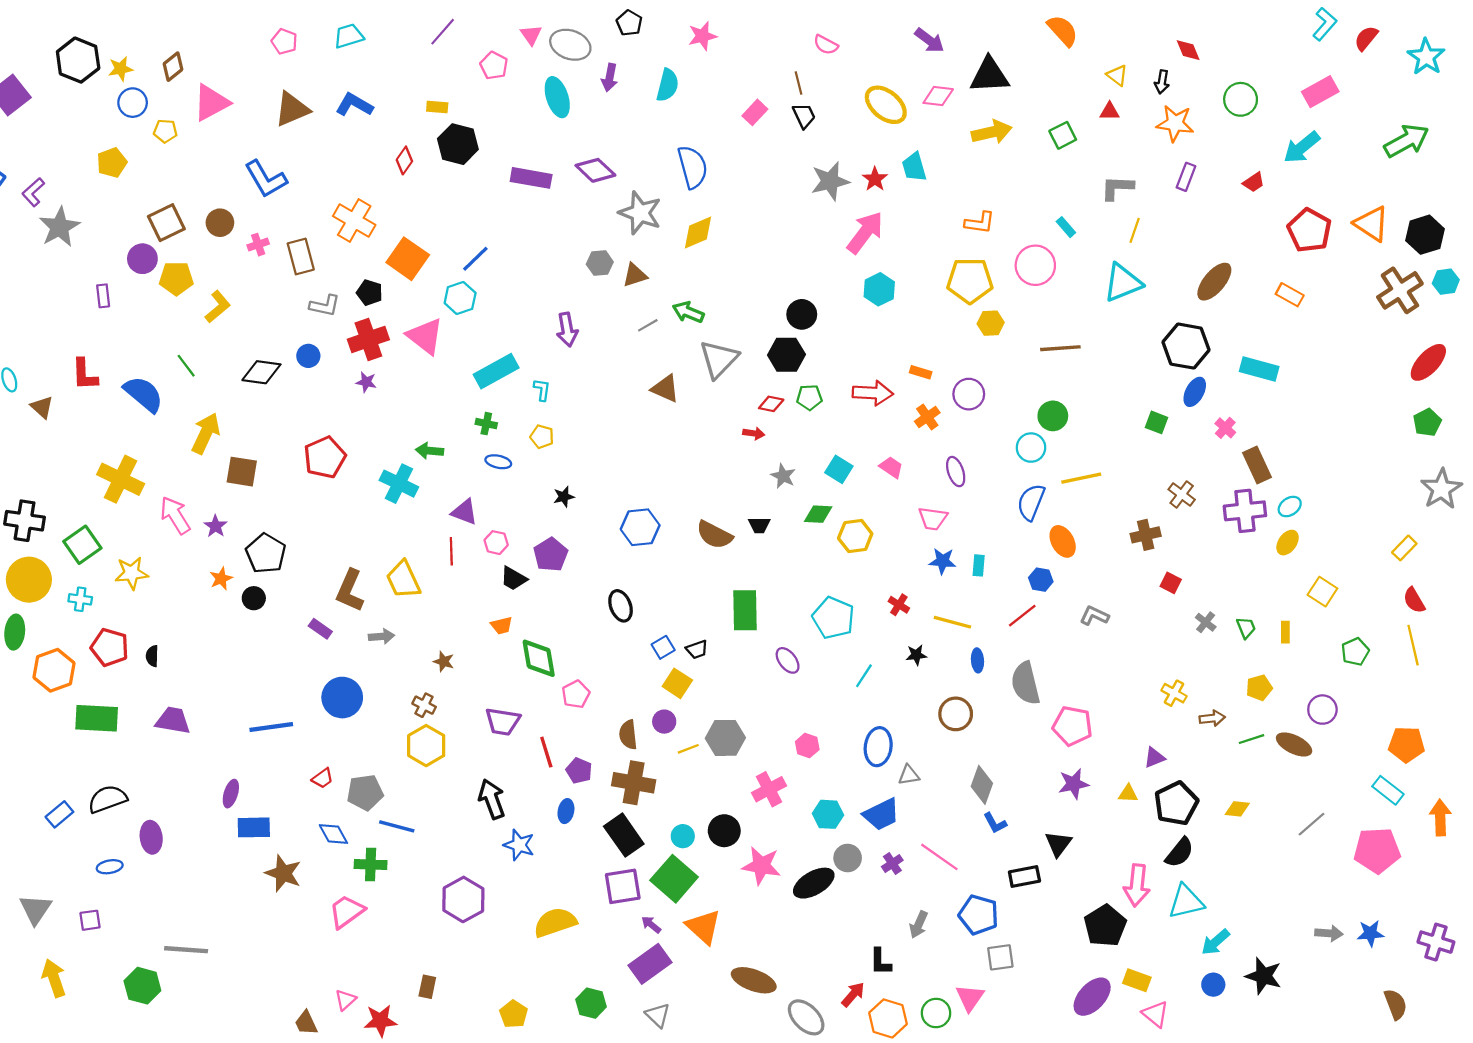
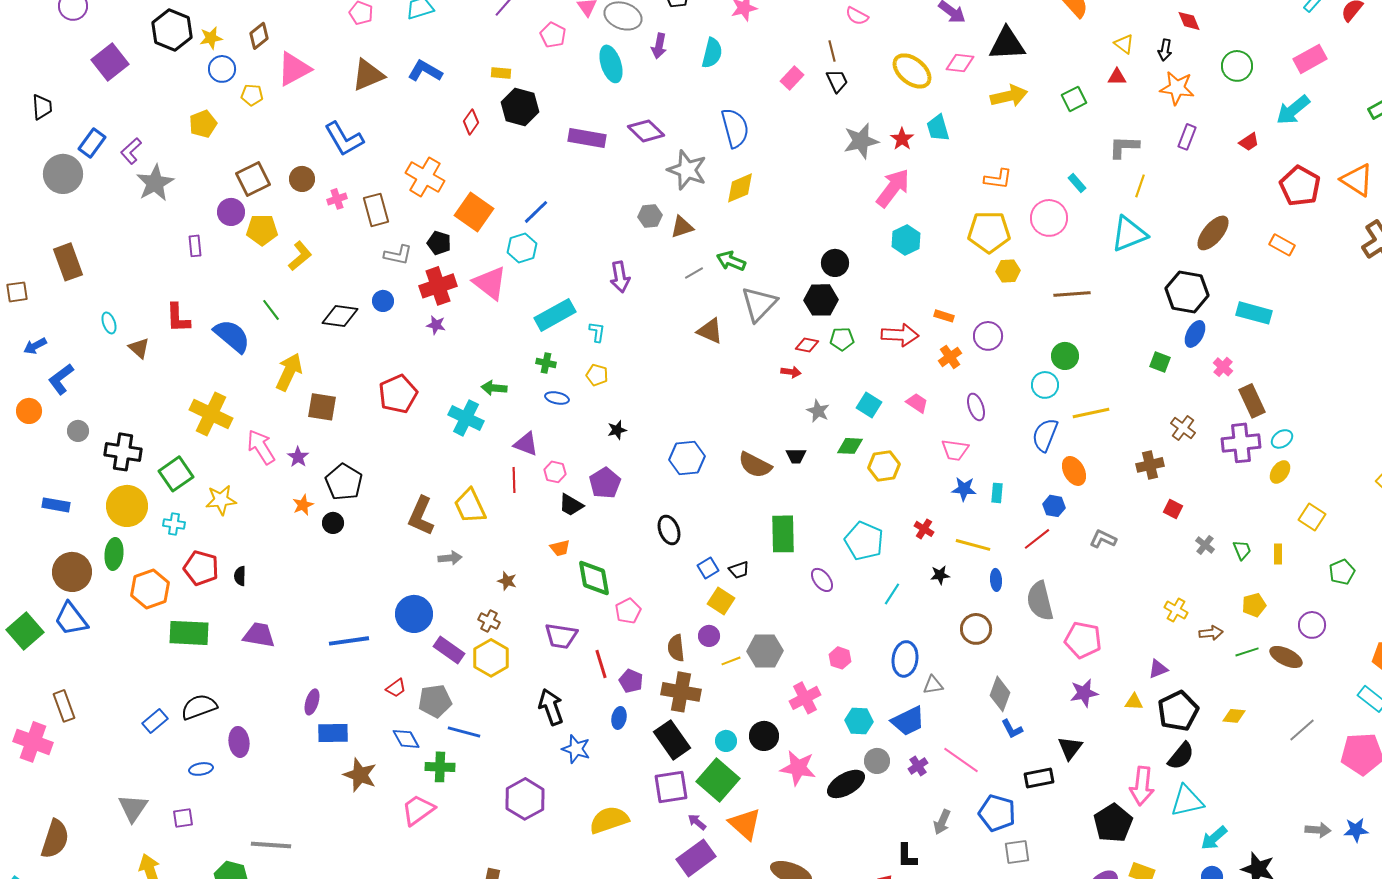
purple rectangle: (320, 629) -> (449, 650), moved, size x1.4

